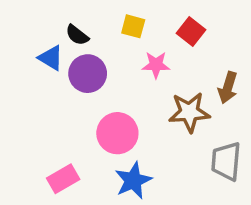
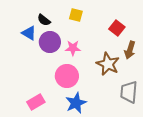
red square: (191, 32) -> (117, 28), moved
pink star: (156, 65) -> (73, 48), moved
brown star: (189, 112) -> (108, 64), turned 30

